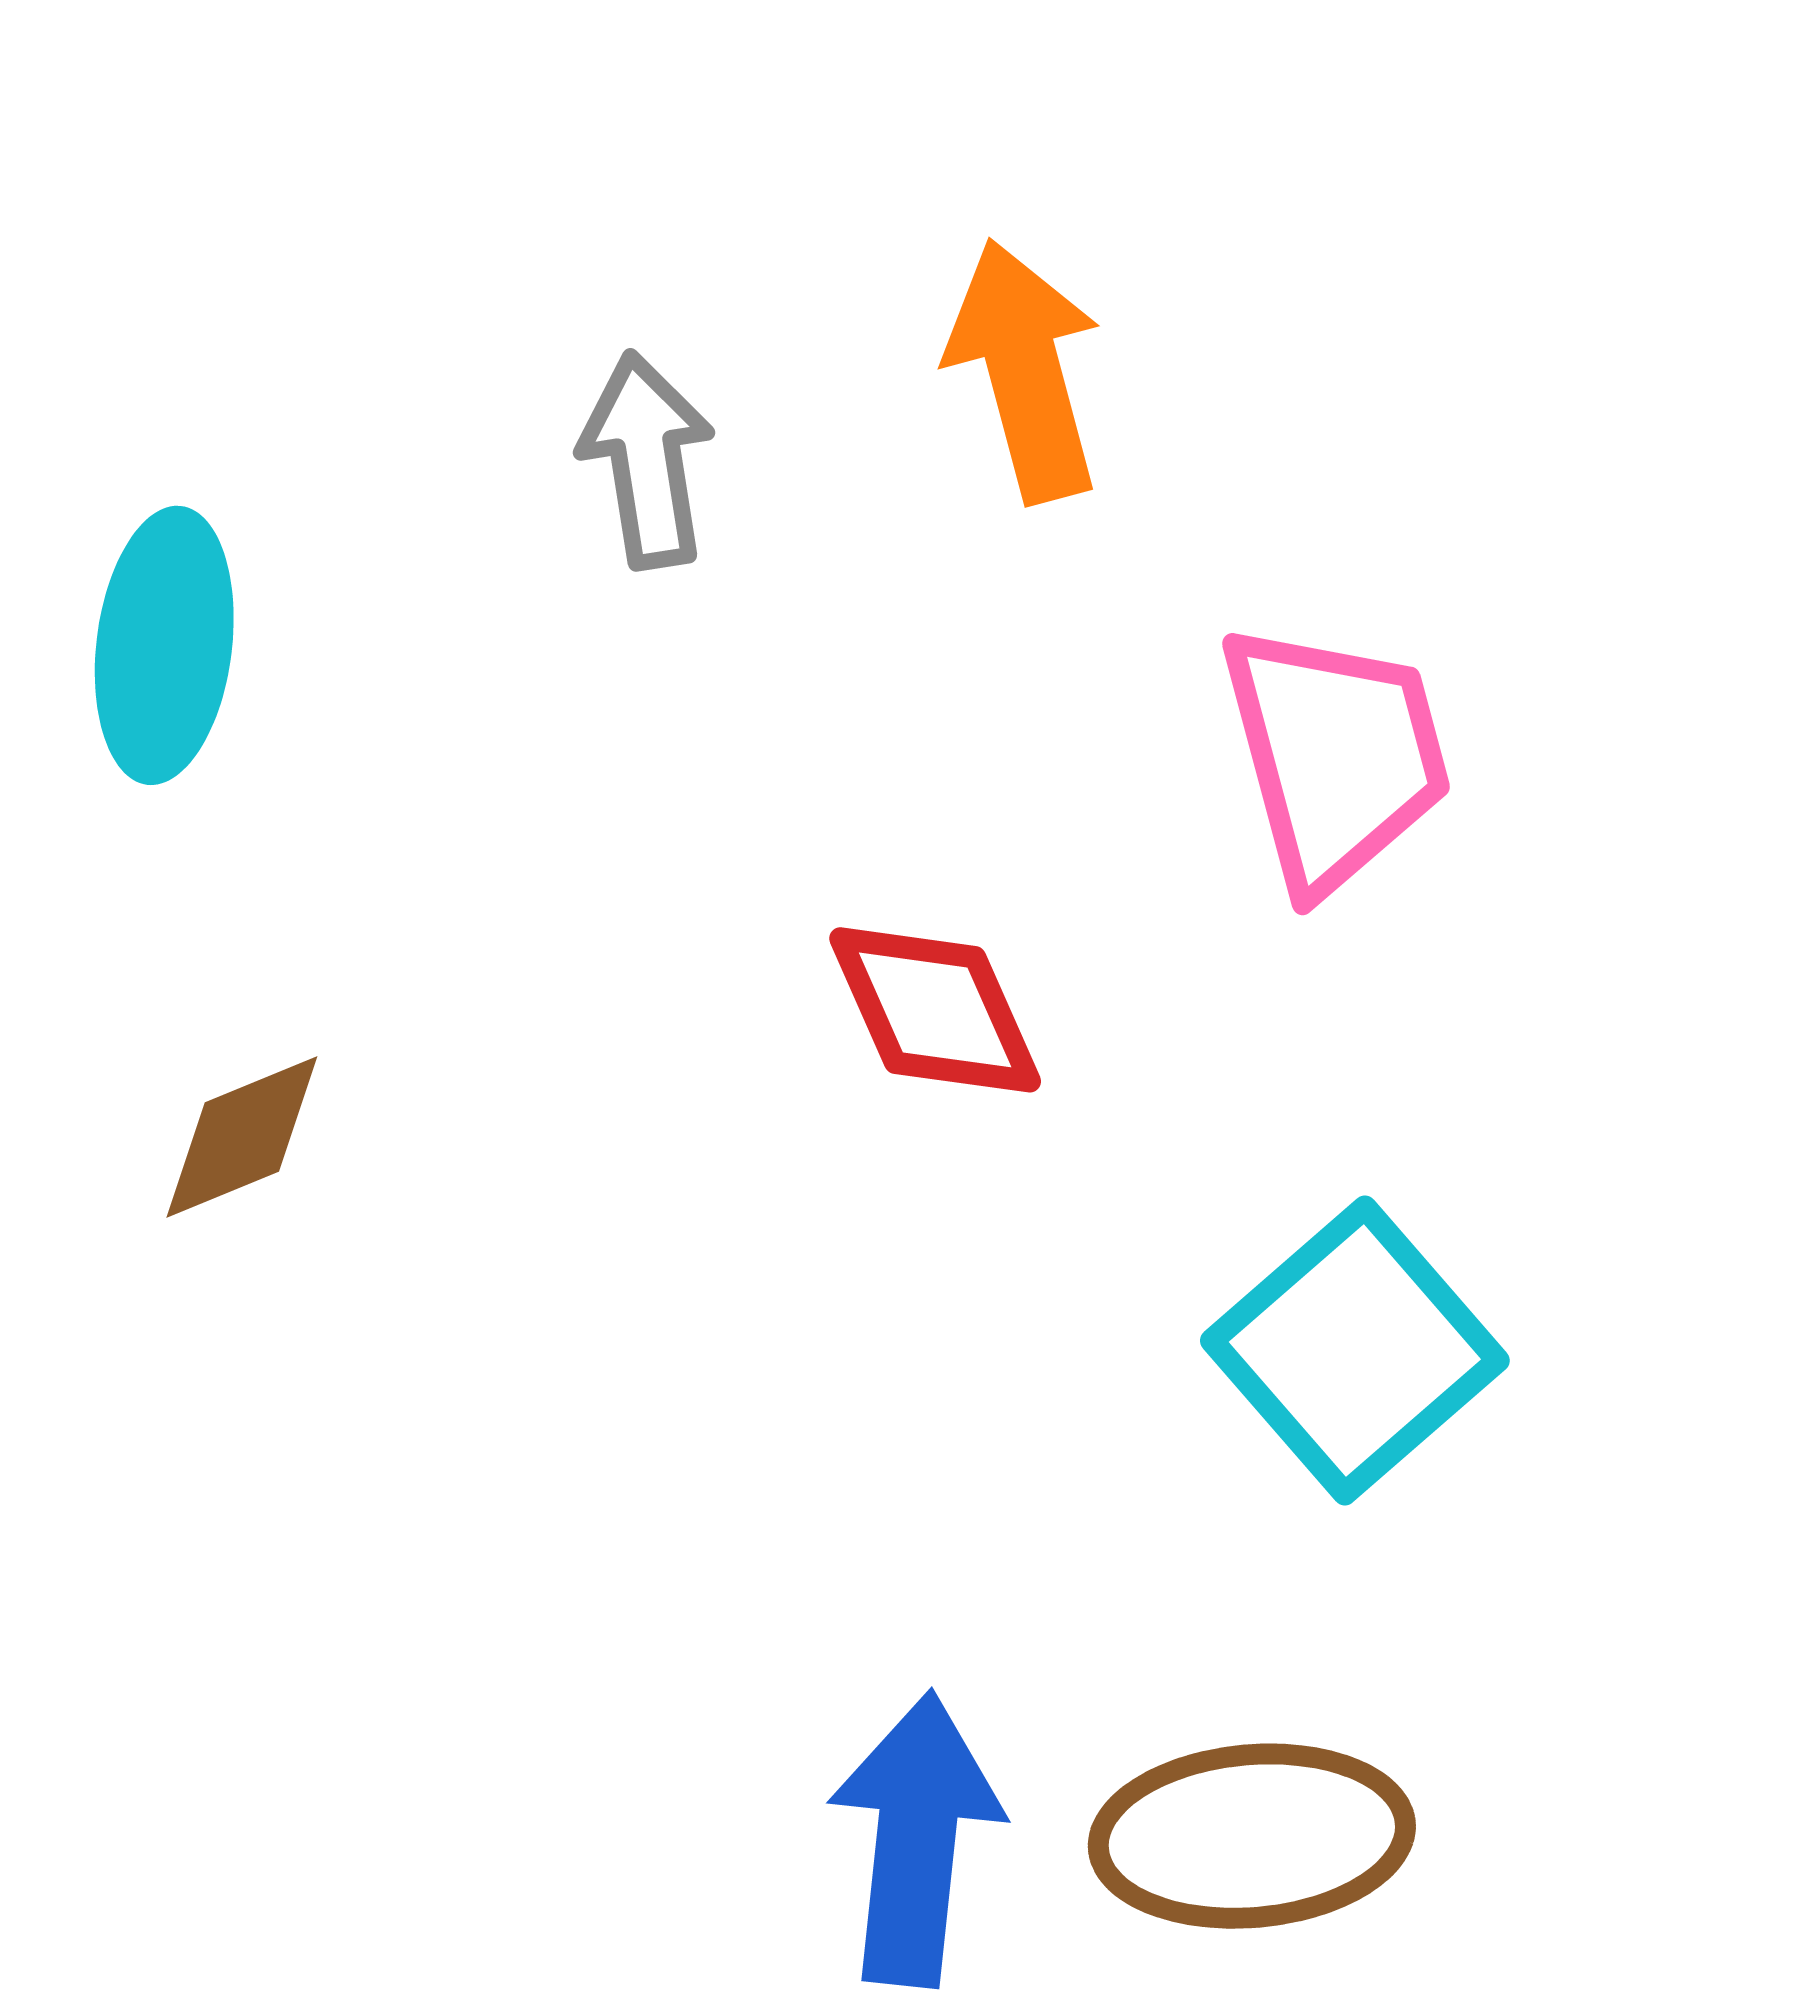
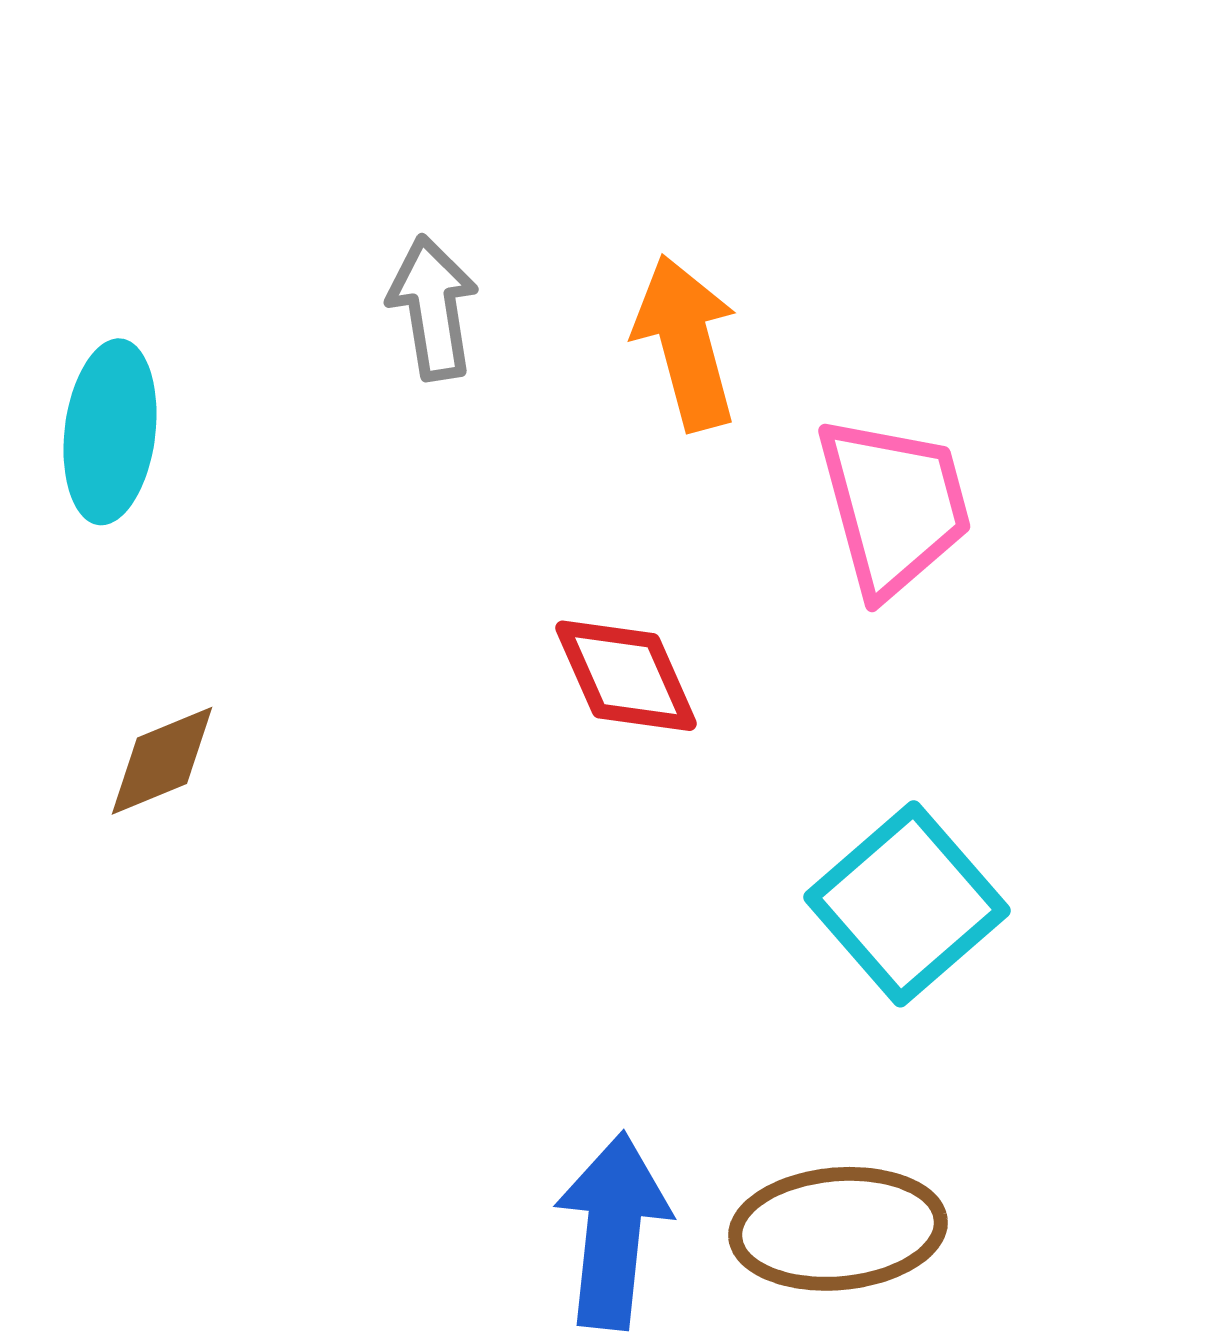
orange arrow: (1025, 371) -> (686, 343), moved

